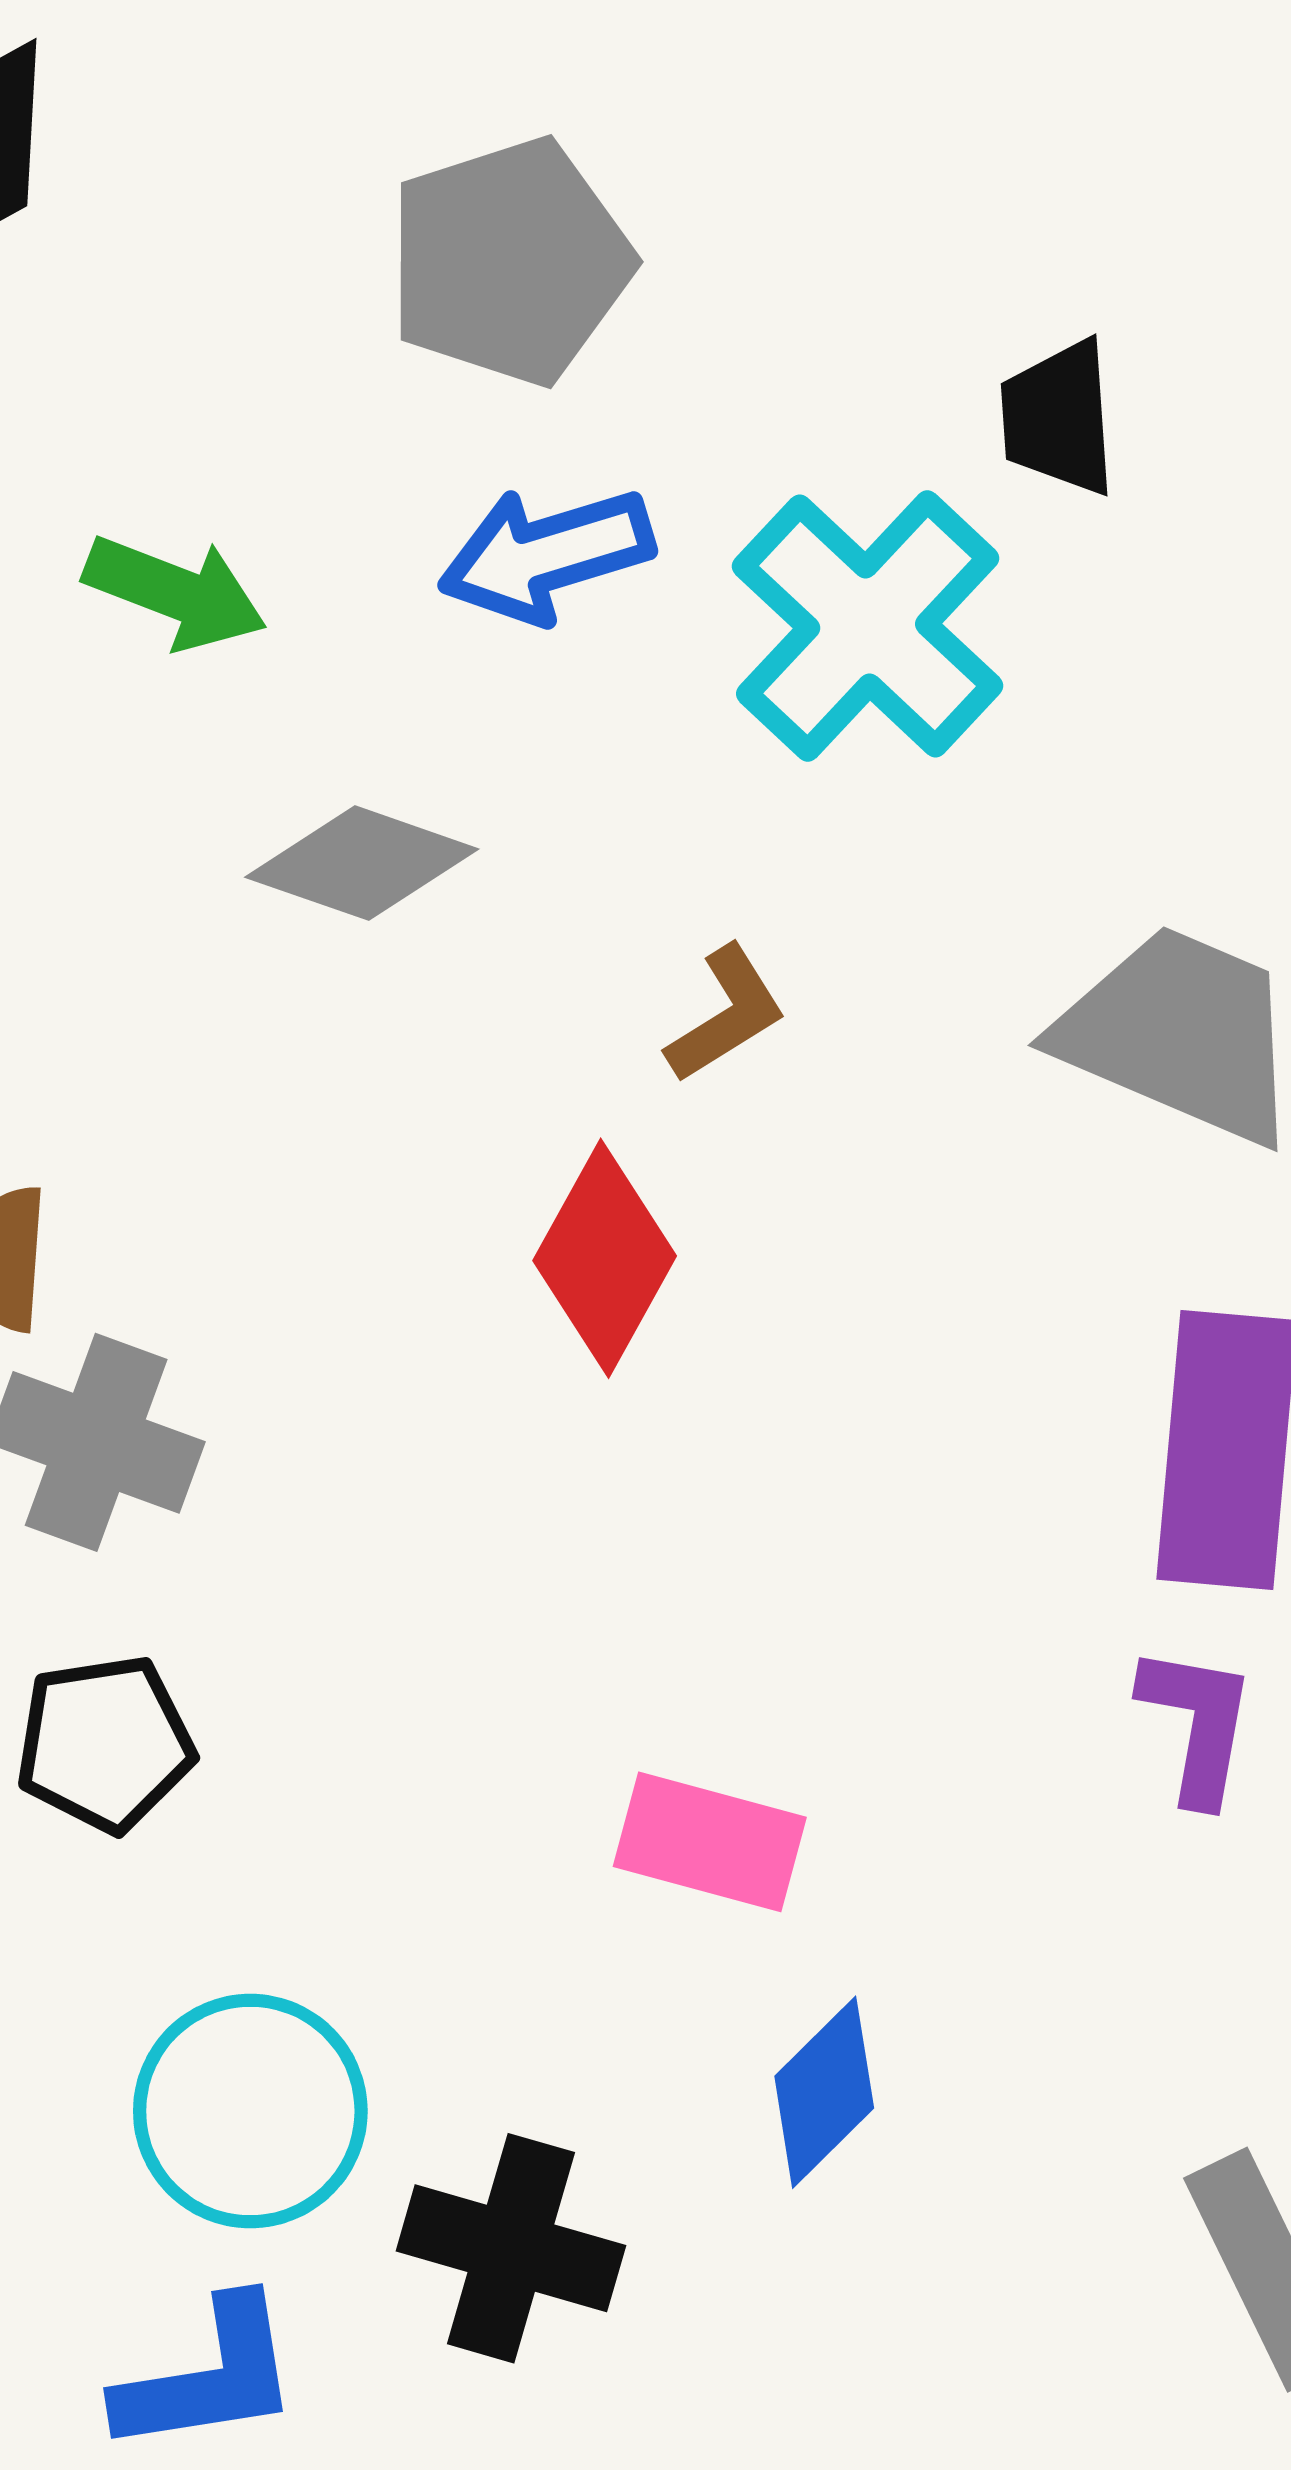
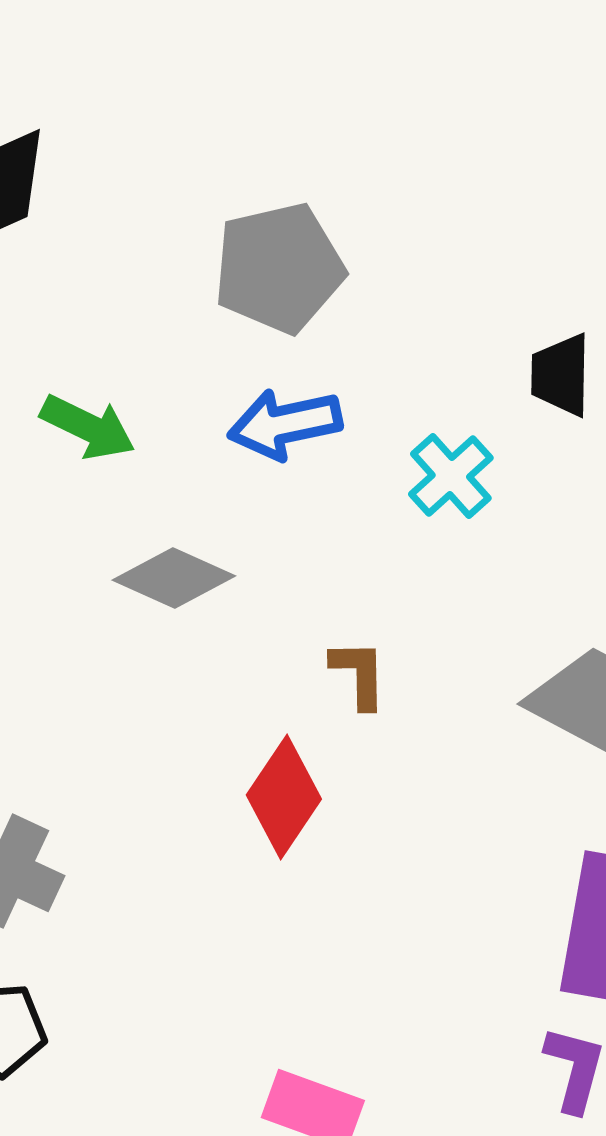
cyan cross: (868, 626) -> (451, 476), size x0.6
brown L-shape: (726, 1014) -> (359, 674), turned -64

